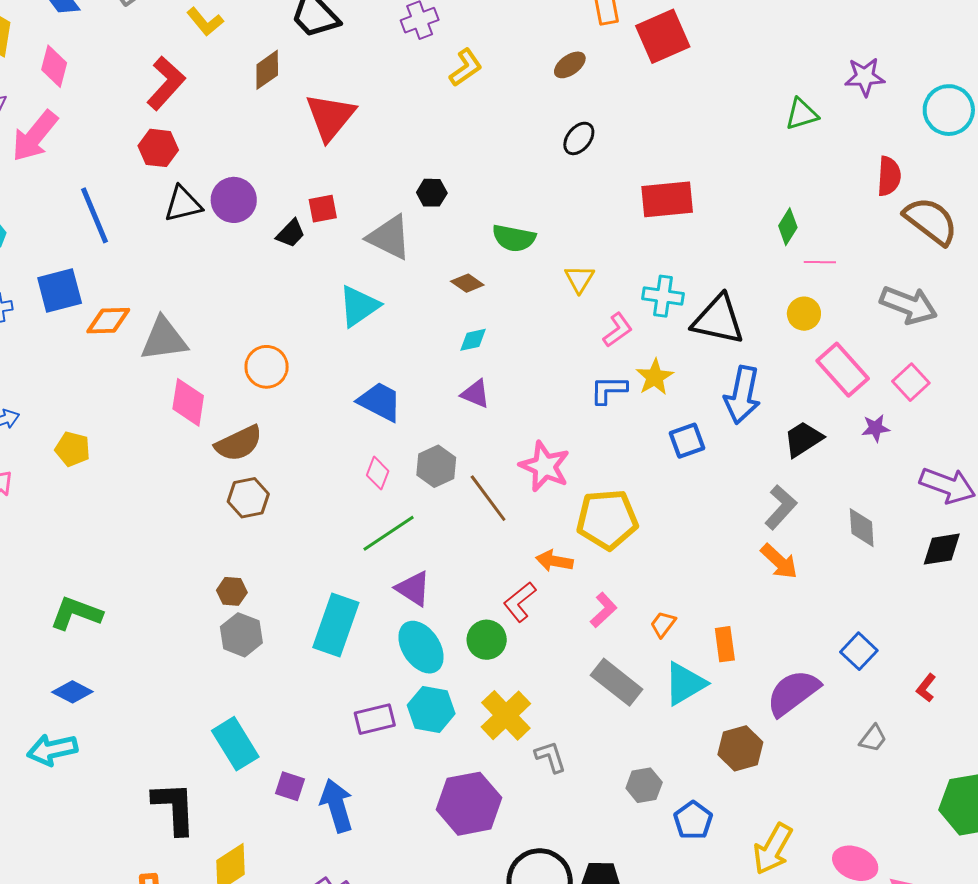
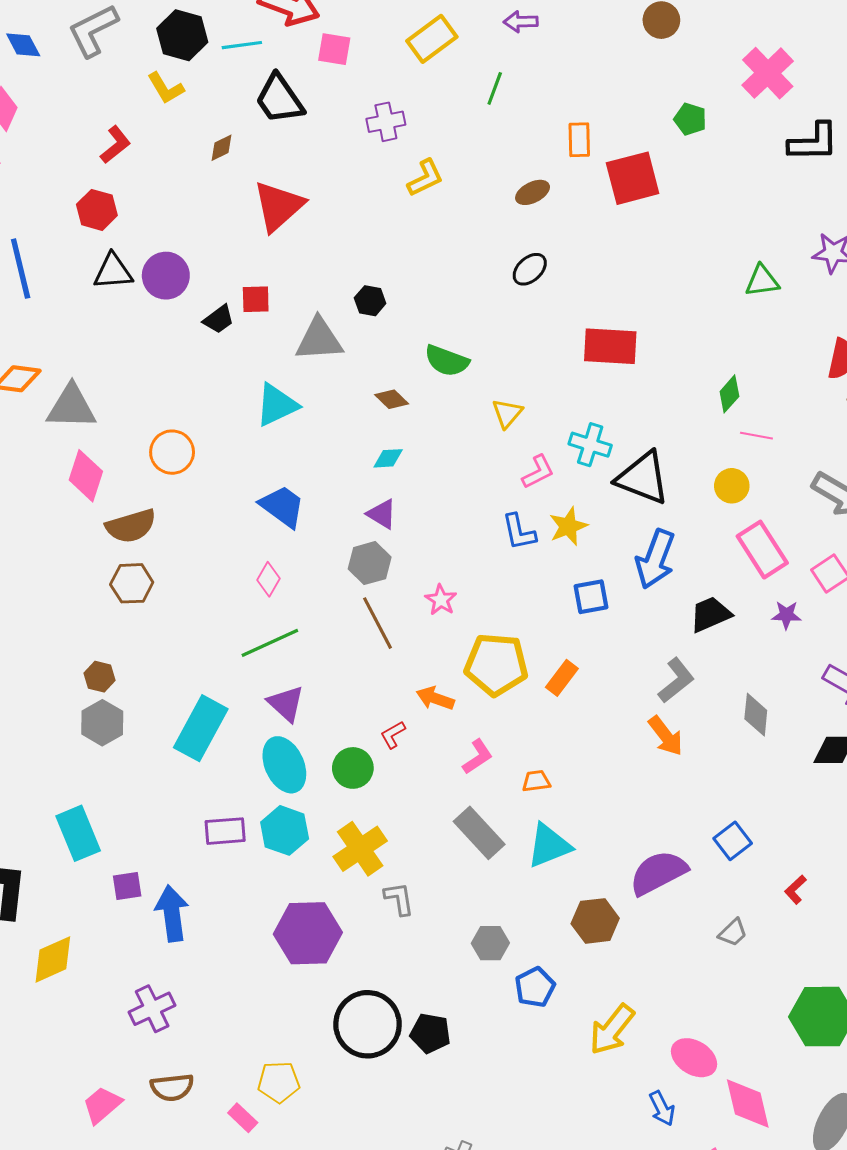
brown diamond: (267, 70) -> (221, 148), size x0.7
red L-shape: (166, 83) -> (115, 145), size x0.7
gray triangle: (389, 237) -> (319, 339), turned -39
blue L-shape: (609, 390) -> (519, 532), turned -111
gray hexagon: (436, 466) -> (370, 563), moved
pink star: (545, 466) -> (441, 600), size x0.6
red L-shape: (520, 602) -> (393, 735), size x0.7
orange trapezoid: (663, 624) -> (536, 781), turned 36
orange rectangle: (725, 644) -> (562, 678), moved, turned 36
purple square: (290, 786) -> (127, 886), turned -36

